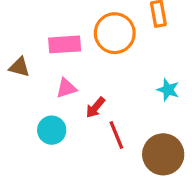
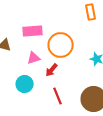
orange circle: (115, 33) -> (61, 45), moved
red line: (116, 135) -> (58, 96), moved

